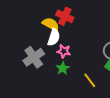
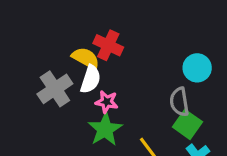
gray cross: (34, 57) -> (55, 89), moved
green star: (63, 68) -> (105, 129), size x1.5

